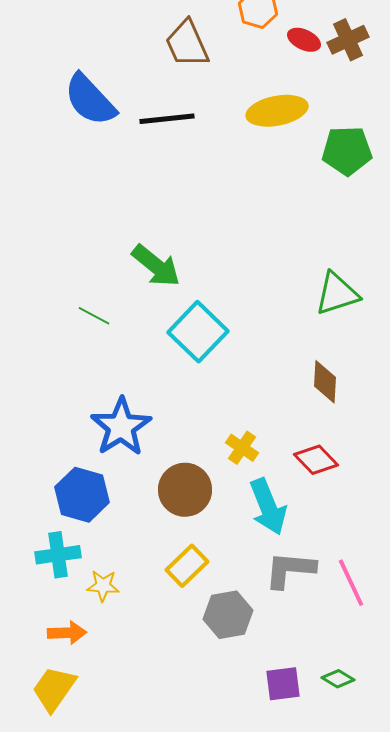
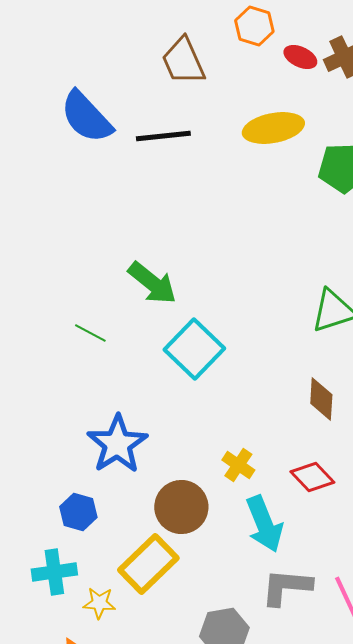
blue hexagon: (82, 495) -> (78, 512), size x0.7
yellow rectangle: (187, 566) -> (148, 564), moved, size x1.4

